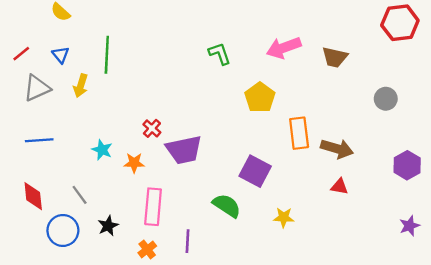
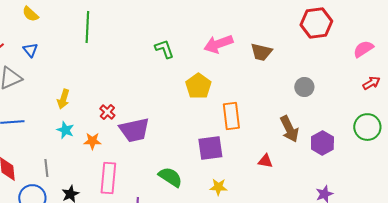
green line: (107, 55) -> (87, 27), moved
yellow arrow: (81, 86) -> (63, 99), moved
brown arrow: (337, 149) -> (289, 129), moved, turned 48
purple square: (255, 171) -> (210, 148), moved, turned -36
gray line: (80, 195) -> (46, 168), turned 30

